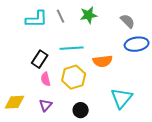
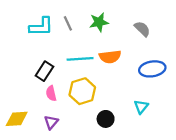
blue ellipse: (137, 44) -> (152, 69), moved
orange semicircle: (103, 61) -> (110, 57), moved
cyan triangle: (122, 98) -> (141, 107), moved, size x0.6
black circle: (81, 110) -> (106, 119), moved

